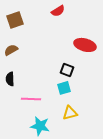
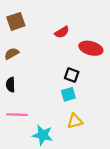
red semicircle: (58, 11) -> (62, 32), moved
pink line: (31, 99) -> (17, 115), moved

